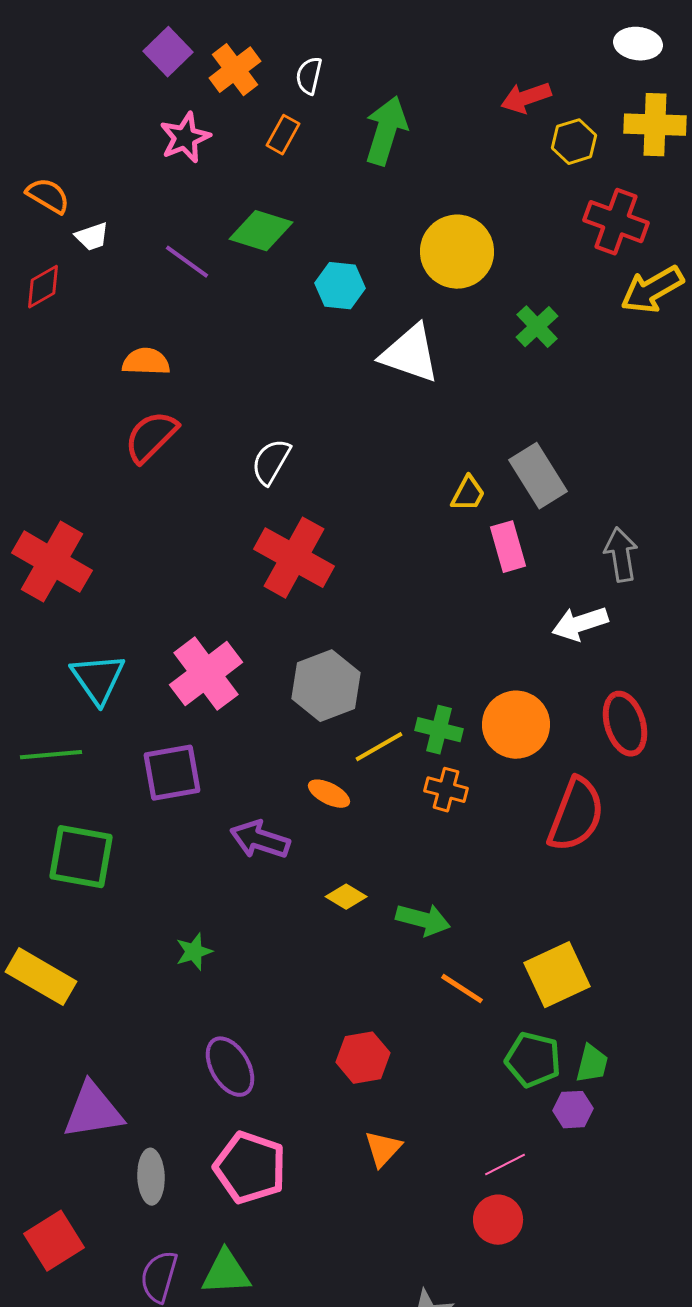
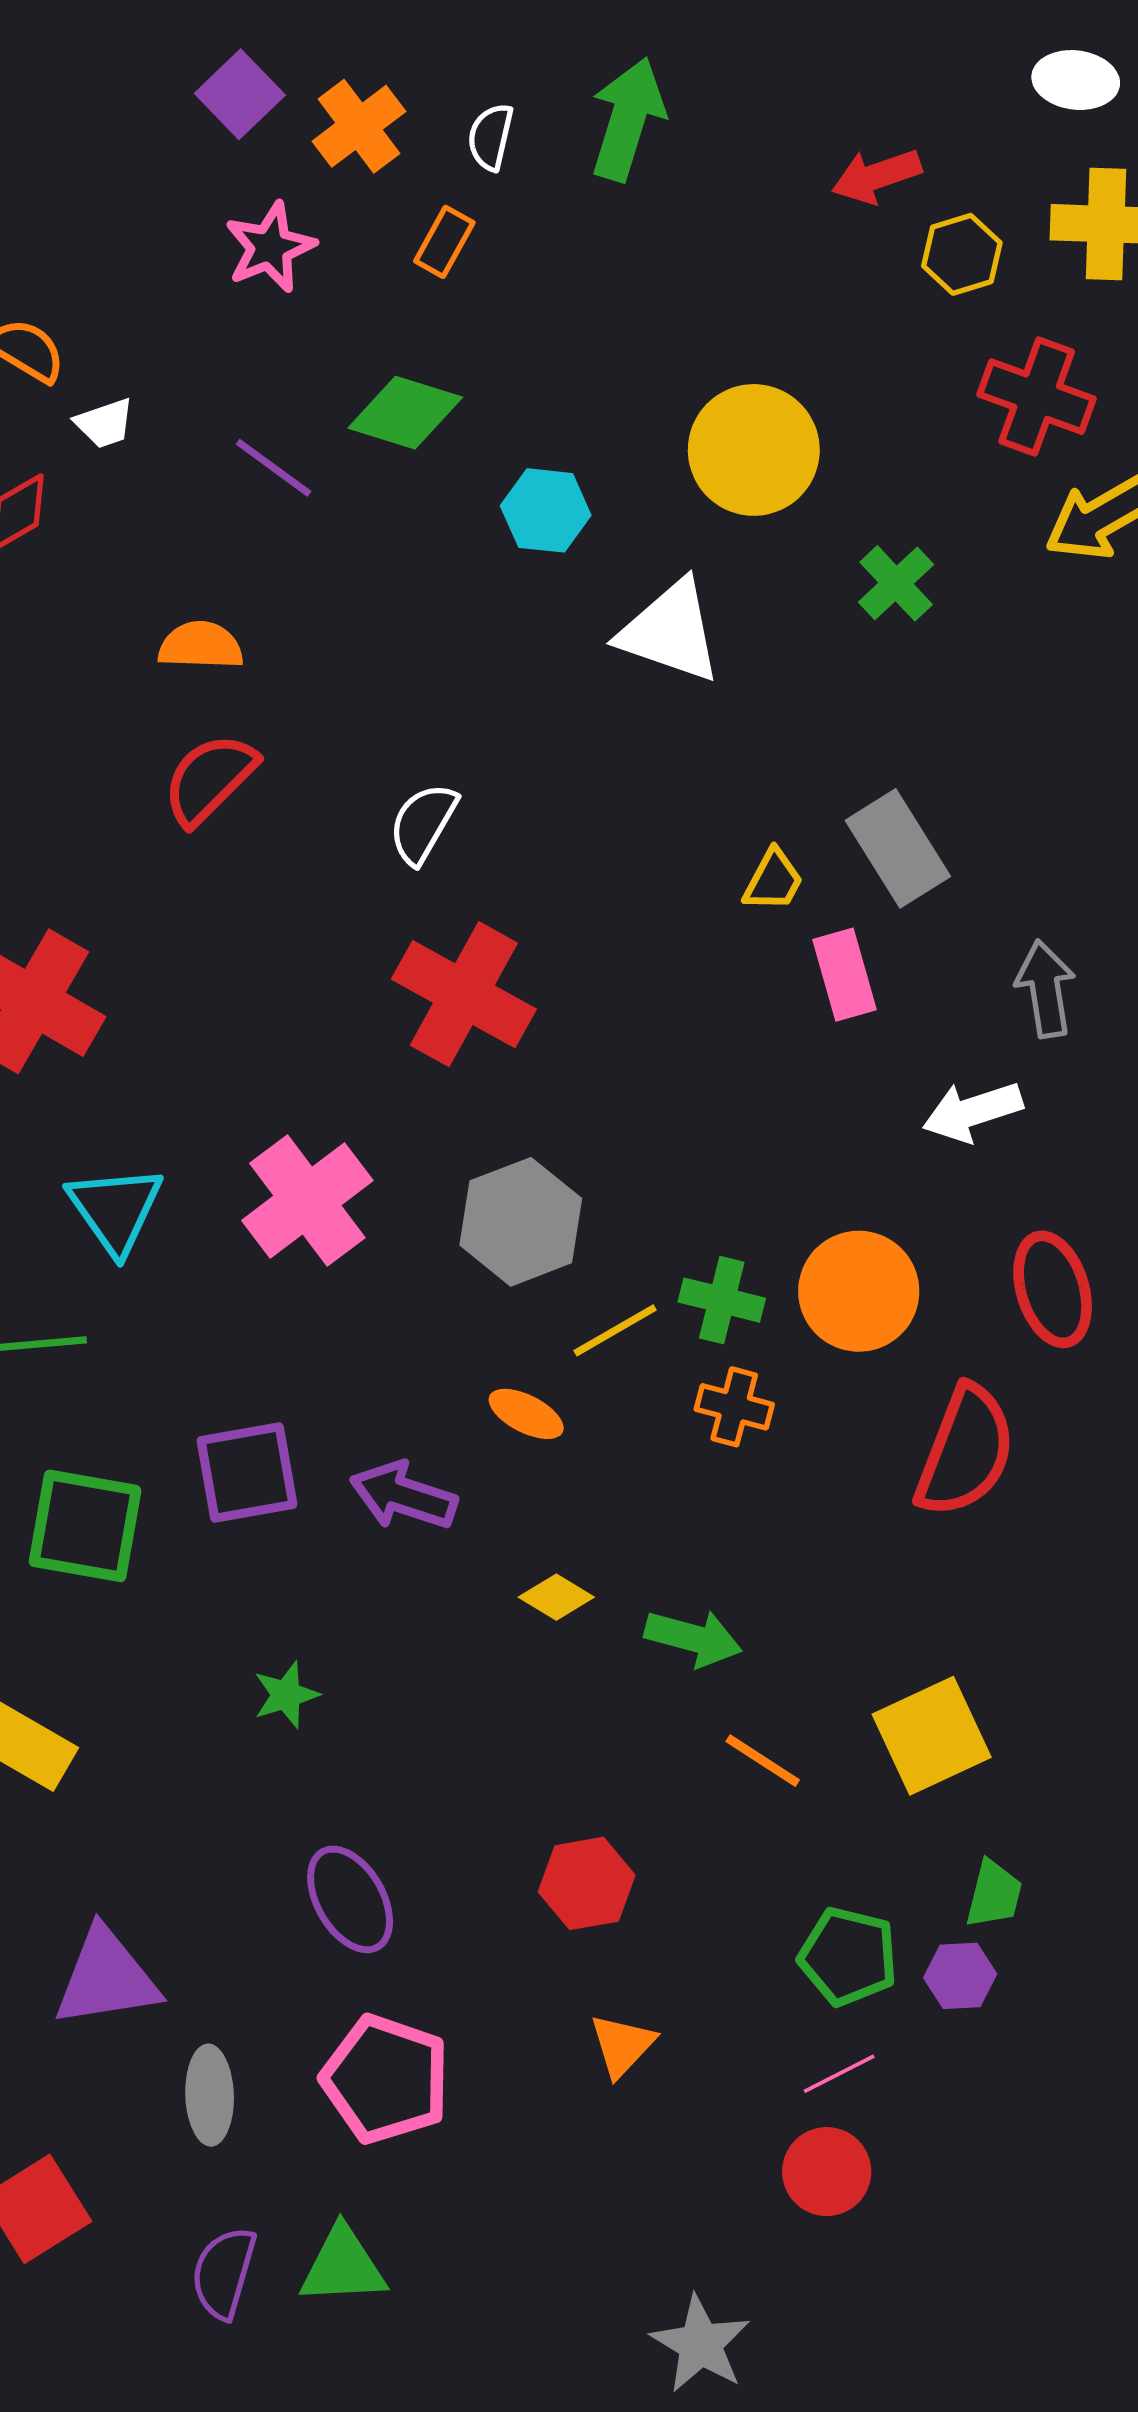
green arrow: (386, 131) -> (628, 119), moved
purple square: (172, 773) -> (247, 1473), moved
green pentagon: (533, 1060) -> (848, 1956), moved

